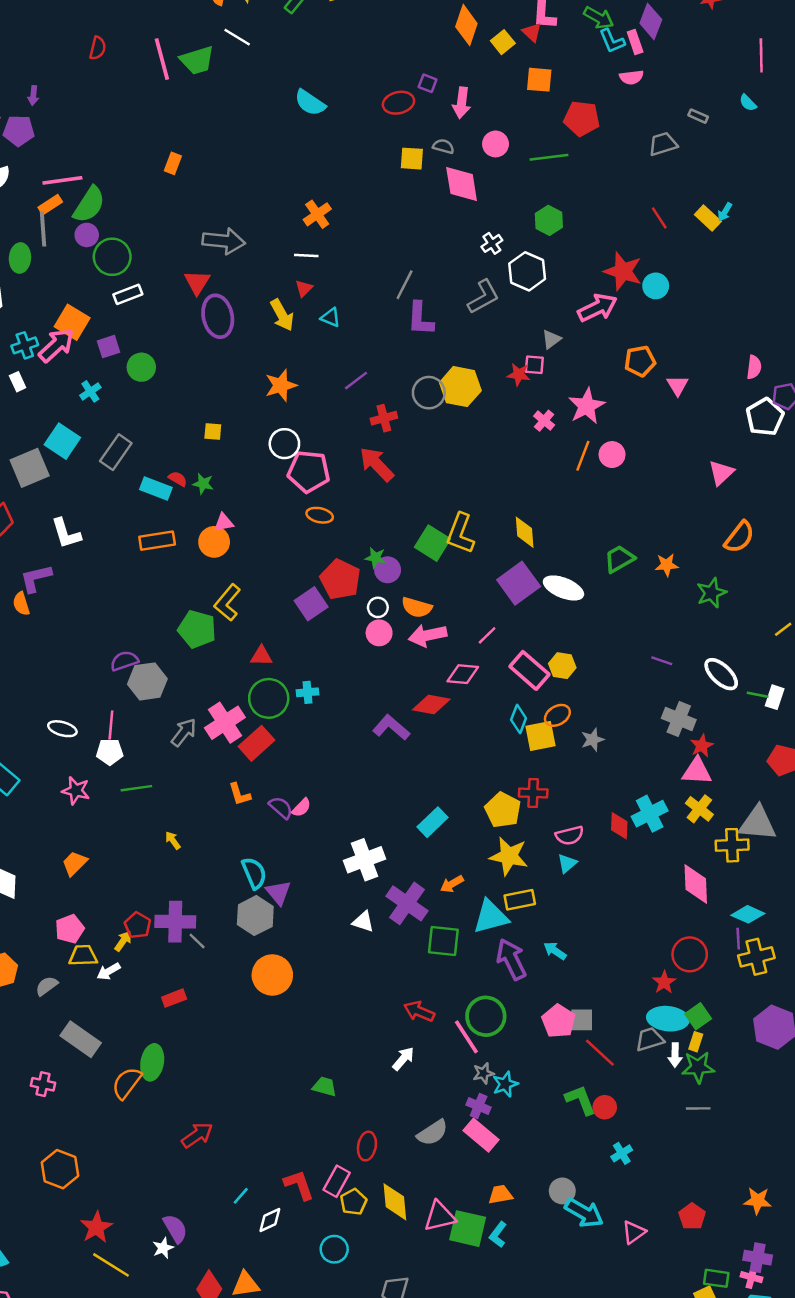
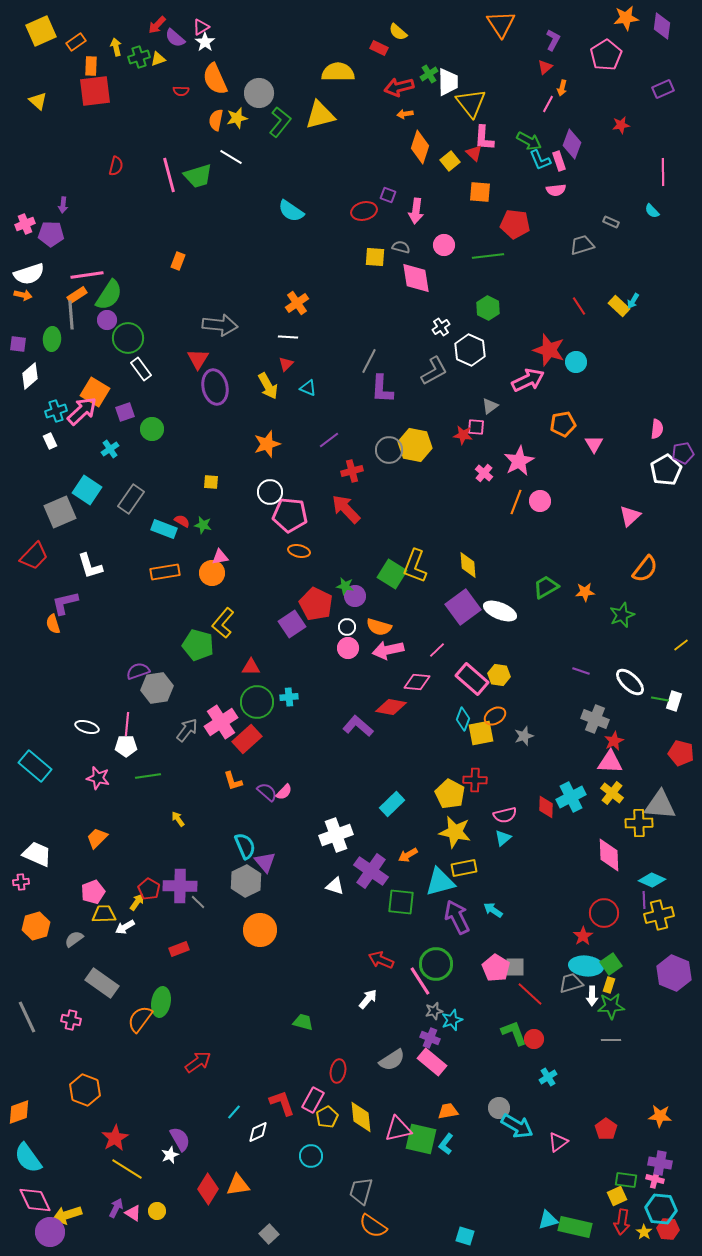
white rectangle: (128, 294) -> (141, 369), turned 75

